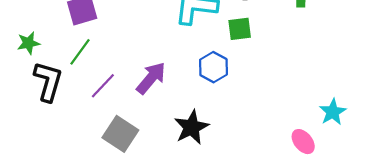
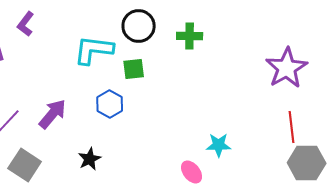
cyan star: (333, 112) -> (219, 145), turned 30
black star: (192, 127) -> (90, 159), size x0.7

